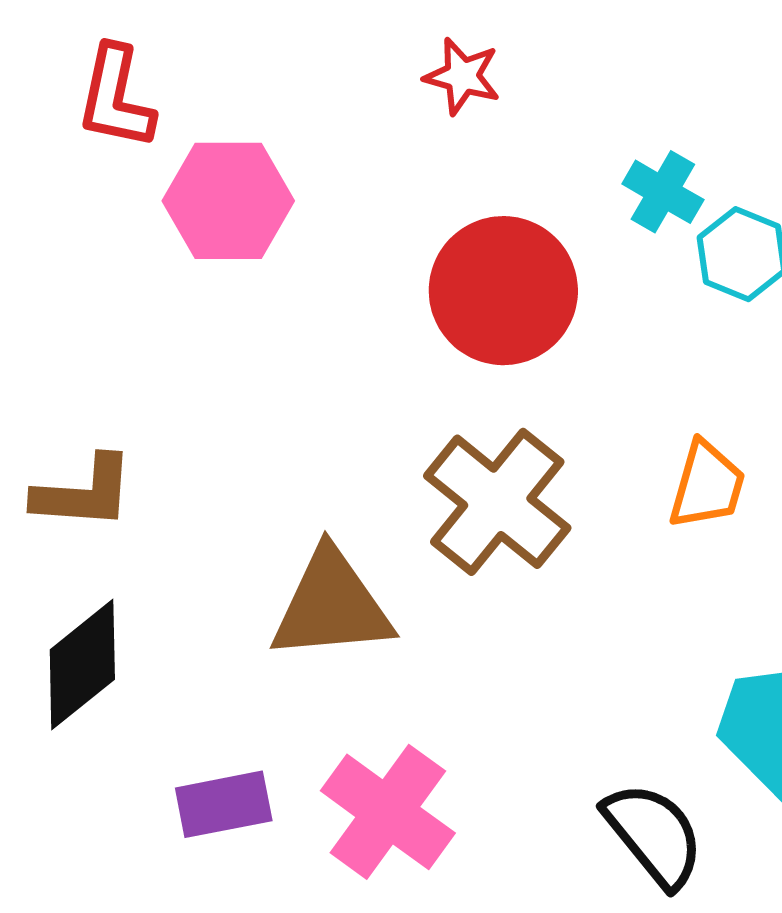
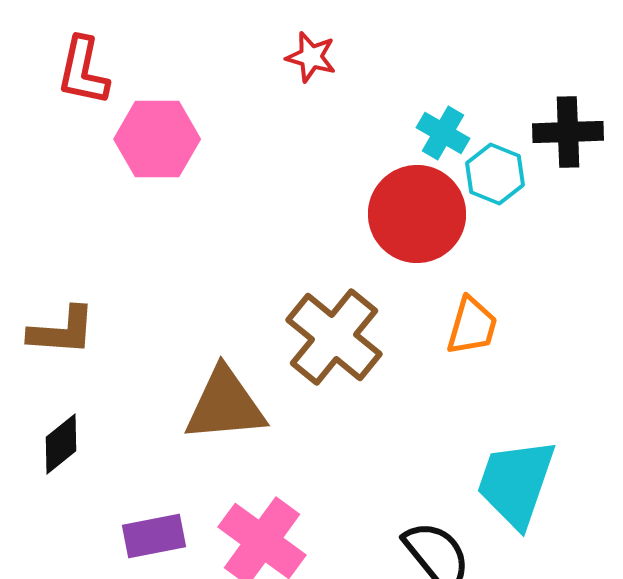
red circle: (503, 291) -> (417, 214), moved
black diamond: (82, 664) -> (61, 444), size x0.7

